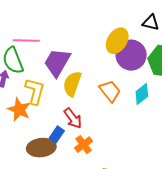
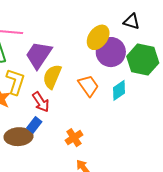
red arrow: (73, 118) -> (41, 102), moved
orange cross: (84, 145) -> (74, 138), moved

